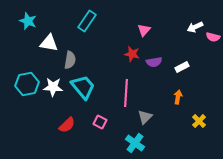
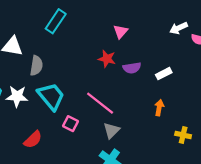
pink line: (126, 93) -> (100, 103), turned -56
gray triangle: (145, 117) -> (111, 130), moved
yellow cross: (199, 121) -> (183, 135), turned -32
pink square: (100, 122) -> (70, 124), moved

